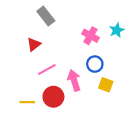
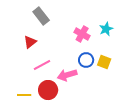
pink arrow: (74, 80) -> (67, 75), turned -90
yellow square: (106, 85) -> (104, 62), moved

